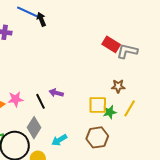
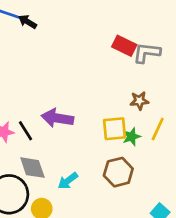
black arrow: (41, 19) -> (28, 22), turned -32
purple arrow: (56, 93) -> (57, 118), size x1.6
black line: (41, 101) -> (25, 131), moved
gray diamond: (34, 128) -> (32, 168), turned -45

